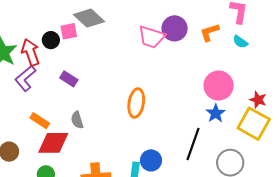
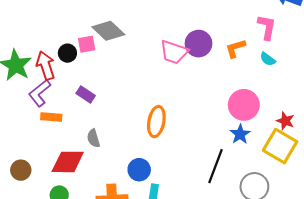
orange rectangle: (40, 121) -> (51, 117), moved, turned -30
blue circle: (151, 160) -> (139, 170), moved

